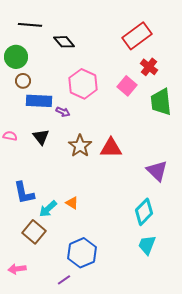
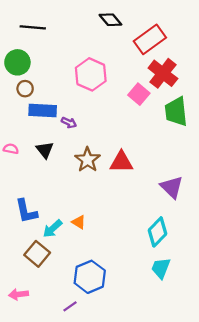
black diamond: (64, 42) -> (110, 20), moved
red cross: (149, 67) -> (163, 73), size x1.5
pink hexagon: (83, 84) -> (91, 74), moved

